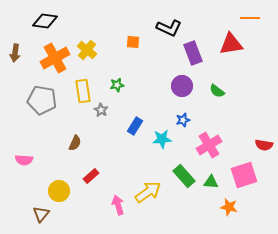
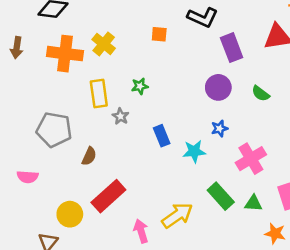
orange cross: (55, 58) -> (65, 54), turned 36
gray pentagon: (42, 100) -> (54, 130), moved
blue rectangle: (135, 126) -> (162, 136), turned -54
red rectangle: (91, 176) -> (108, 196), size x1.8

